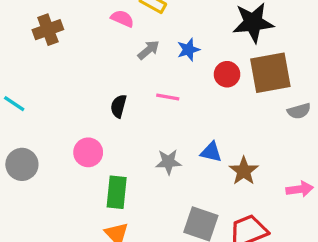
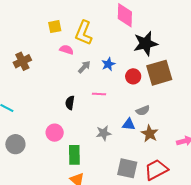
gray semicircle: (299, 111) -> (143, 111), moved

